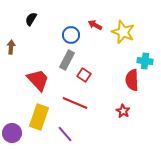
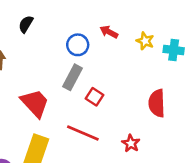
yellow star: (123, 32) -> (145, 41), size x0.6
cyan cross: (145, 61) -> (174, 50), moved
red star: (123, 111) -> (131, 143), moved

